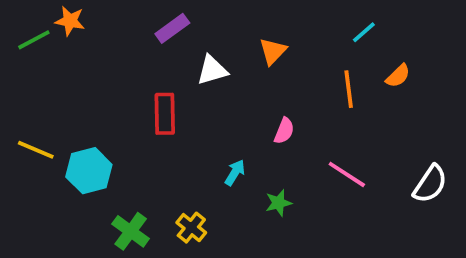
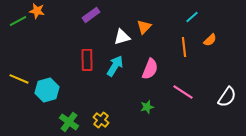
white triangle: (212, 70) -> (122, 37), moved
pink semicircle: (284, 131) -> (150, 69), size x1.5
cyan arrow: (235, 173) -> (115, 66), moved, size x1.5

